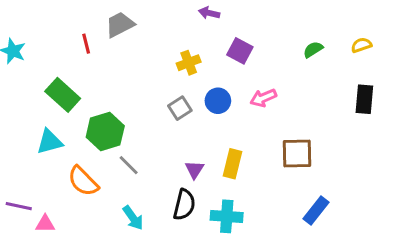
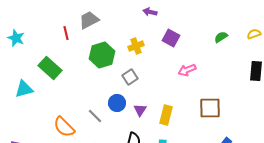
blue circle: (218, 101) -> (117, 103), moved
green hexagon: (105, 131) -> (102, 55), moved
cyan triangle: (50, 142) -> (24, 89), moved
purple triangle: (194, 170) -> (140, 110), moved

